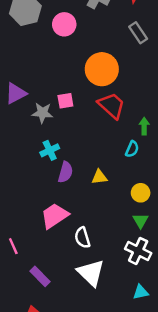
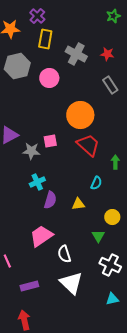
cyan semicircle: (132, 149) -> (96, 183), moved
green triangle: (141, 221) -> (98, 236), moved
purple rectangle: (40, 276) -> (29, 286), turned -60

